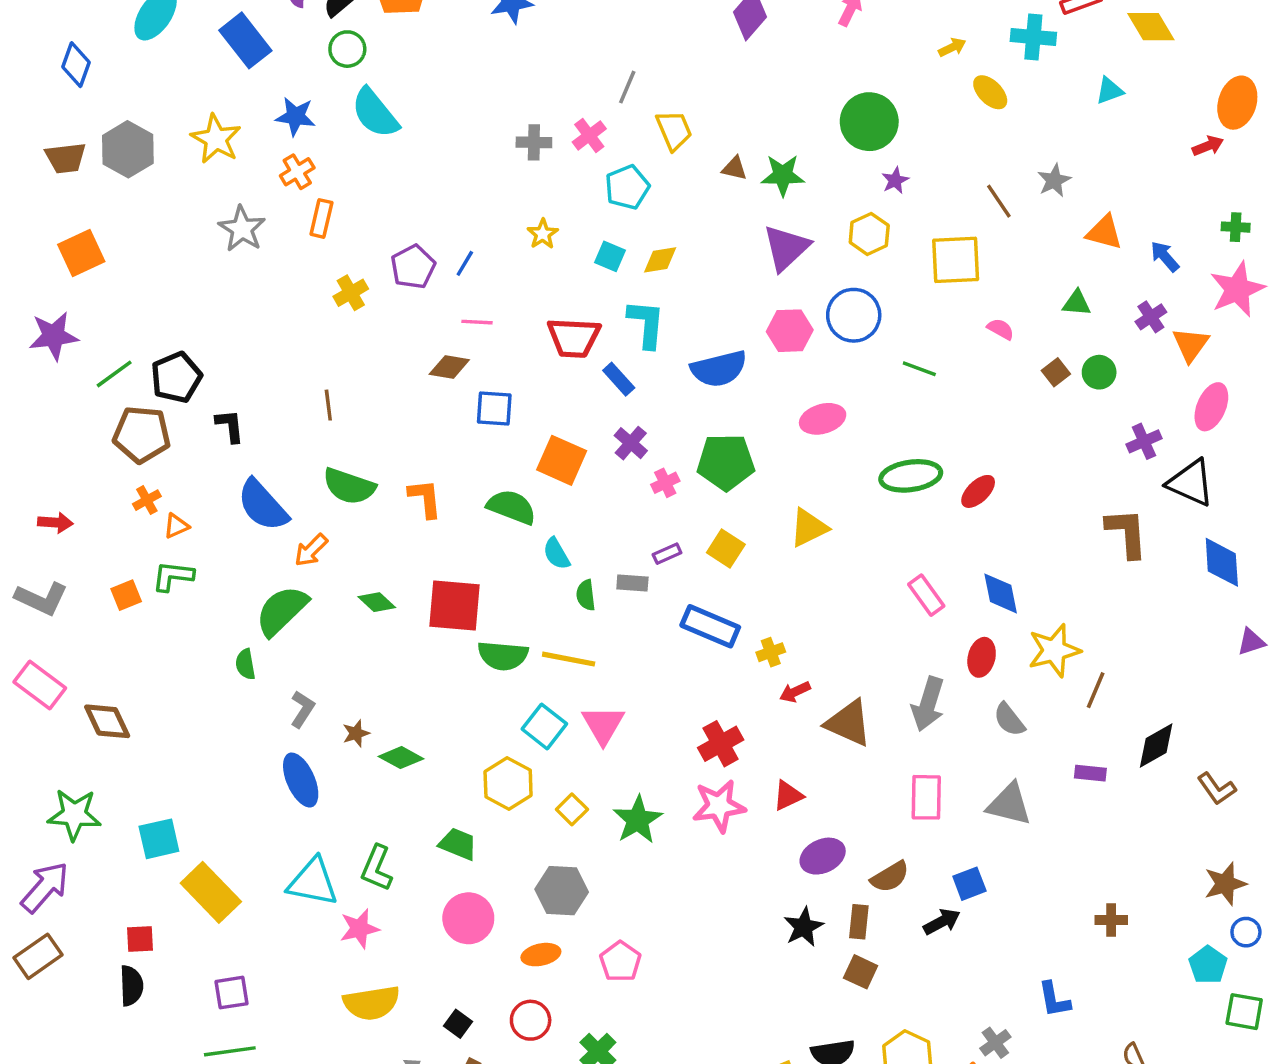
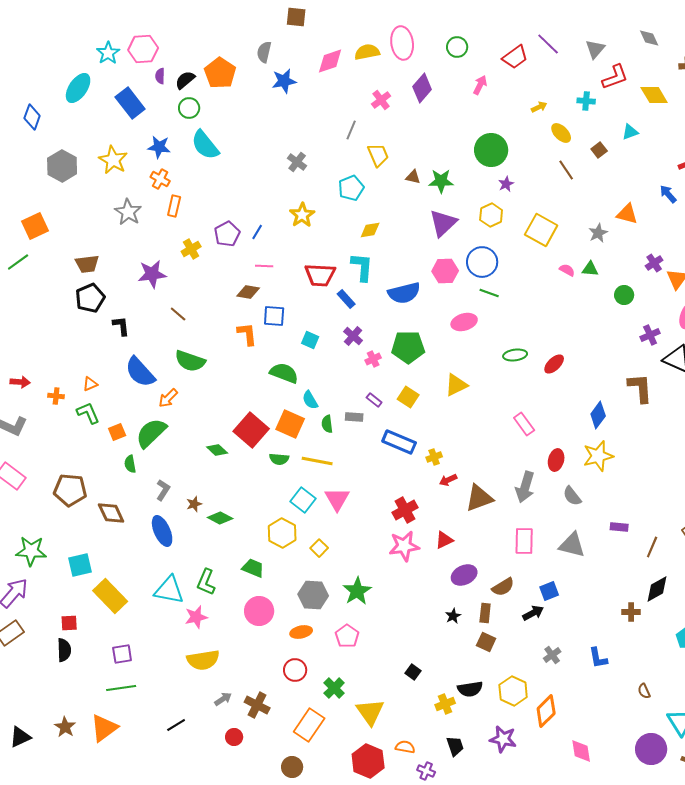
cyan cross: (1033, 37) -> (586, 101), size x0.7
pink cross: (589, 135) -> (381, 100), moved
gray cross: (534, 142) -> (297, 162), turned 36
brown trapezoid: (66, 158) -> (87, 264), moved
orange cross: (297, 172) -> (160, 179), turned -30
gray star: (1054, 180) -> (598, 233), moved
brown line: (999, 201) -> (566, 170), moved
yellow star: (543, 234) -> (302, 215), size x1.4
cyan square: (610, 256) -> (310, 340), moved
blue arrow: (1165, 256) -> (668, 194), moved
yellow square: (956, 260) -> (541, 230), turned 32
green triangle: (1077, 303) -> (590, 269), moved
purple star: (54, 336) -> (152, 274), moved
green line: (919, 369) -> (489, 293), moved
brown square: (1056, 372) -> (599, 150), moved
green line: (114, 374) -> (18, 262), moved
brown line: (328, 405) -> (178, 314), turned -42
brown pentagon: (142, 434) -> (70, 490), moved
orange square: (562, 460) -> (290, 424), moved
green ellipse: (911, 476) -> (515, 355), size x0.7
orange L-shape: (425, 498) -> (247, 334), moved
orange cross: (147, 500) -> (56, 396), moved, turned 35
purple rectangle: (667, 554) -> (374, 400), turned 63
green L-shape: (173, 576) -> (88, 413), turned 60
blue diamond: (1001, 593) -> (598, 415), moved, turned 48
orange square: (126, 595) -> (117, 432), moved
green diamond: (377, 602) -> (217, 450), moved
red square: (454, 605) -> (251, 430), turned 36
green semicircle: (503, 656) -> (279, 459), size x0.7
brown line: (1096, 690) -> (652, 547), moved
brown diamond: (107, 721) -> (111, 513), moved
brown triangle: (848, 723) -> (479, 498), turned -44
black diamond: (1156, 745) -> (657, 589), moved
green star: (638, 820) -> (357, 591), moved
black star: (804, 927) -> (453, 616), size x0.7
black square: (458, 1024) -> (413, 672), moved
gray cross: (995, 1043) -> (552, 655), moved

